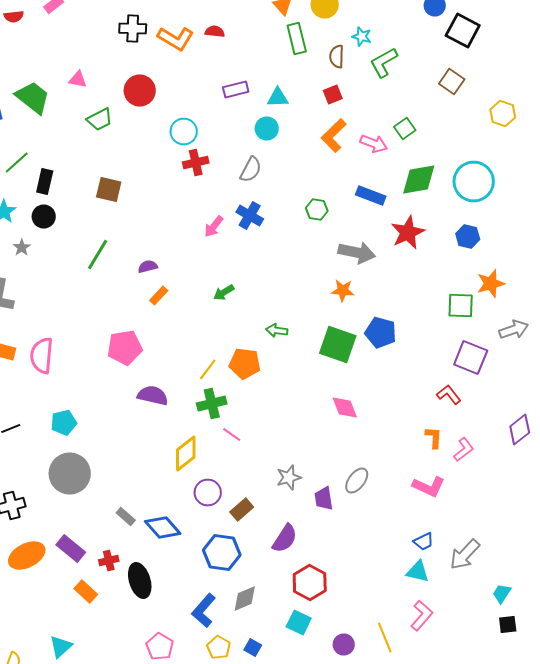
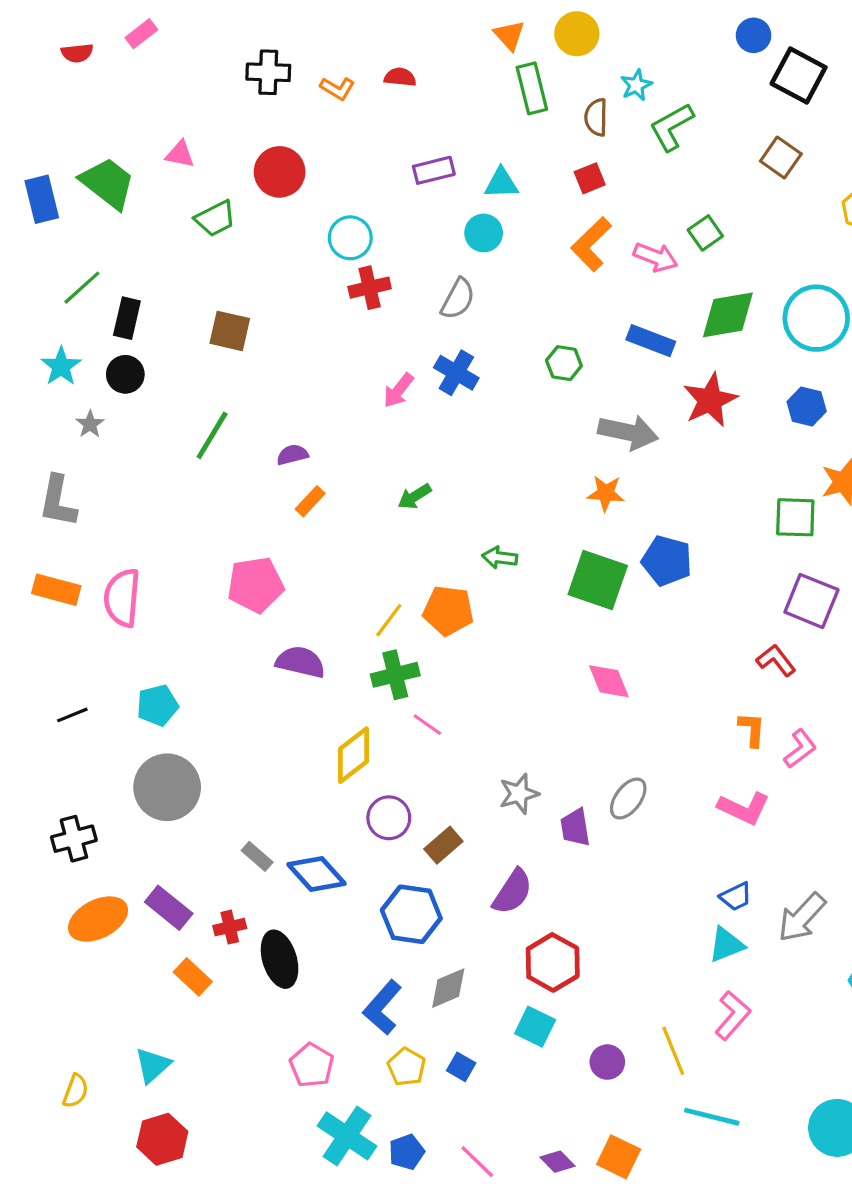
cyan star: (362, 36) -> (636, 85), turned 30
orange L-shape: (176, 38) -> (337, 88), size x0.6
cyan triangle: (418, 572) -> (726, 945), turned -35

